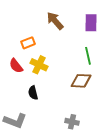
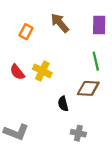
orange rectangle: (28, 43) -> (26, 32), moved, turned -40
black semicircle: (33, 93) -> (63, 104), moved

